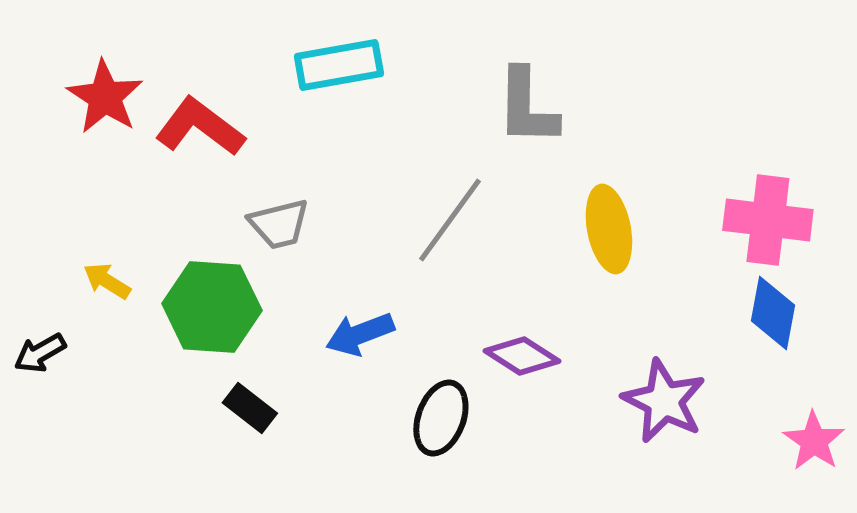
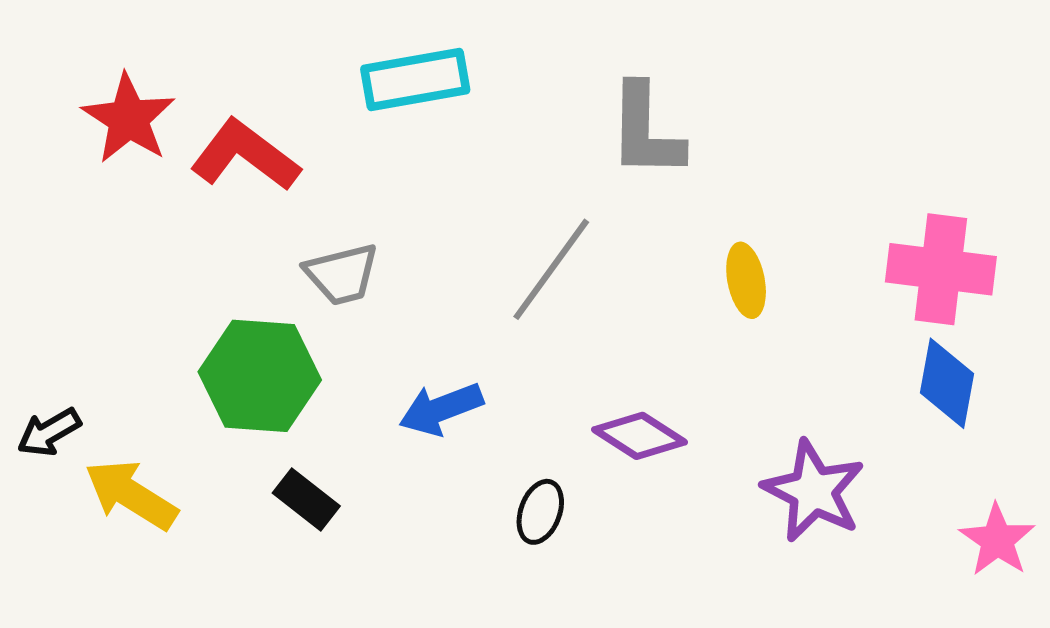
yellow ellipse: (609, 229) -> (746, 280), size x0.7
yellow arrow: (107, 281) -> (131, 495), moved, size x1.6
black ellipse: (441, 418) -> (540, 512), size x0.7

